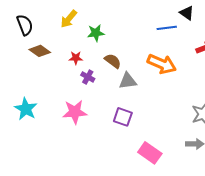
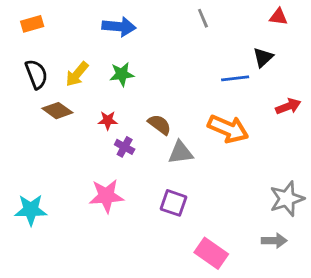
black triangle: (187, 13) -> (263, 57), turned 42
yellow arrow: (69, 19) -> (77, 74), moved
green star: (96, 33) -> (122, 74), moved
cyan star: (26, 109) -> (31, 210), moved, turned -30

